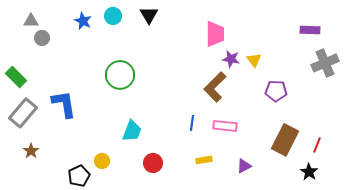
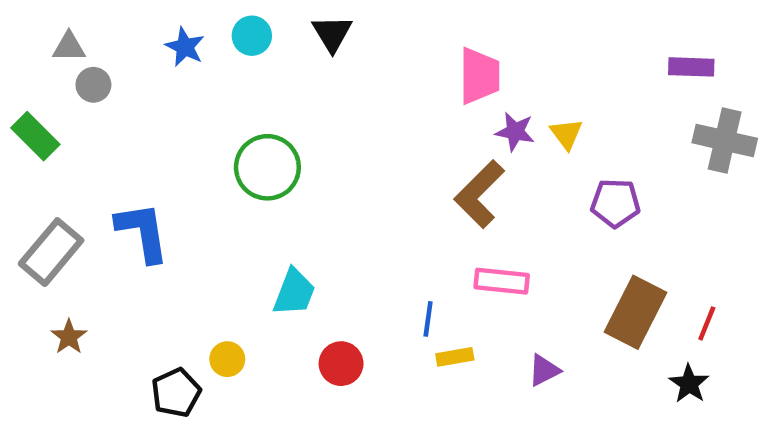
gray cross: (325, 63) -> (725, 141), turned 36
green rectangle: (16, 77) -> (35, 136), moved
blue line: (192, 123) -> (428, 319), moved

